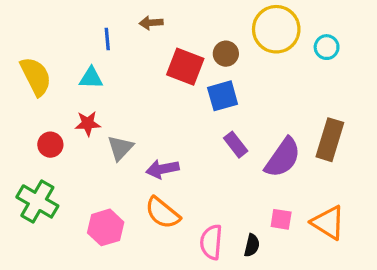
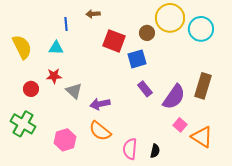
cyan circle: (327, 47) -> (201, 29), size x1.6
brown circle: (226, 54) -> (147, 33), moved
gray triangle: (120, 148) -> (74, 91), turned -30
pink square: (281, 219) -> (180, 125), moved, turned 32

